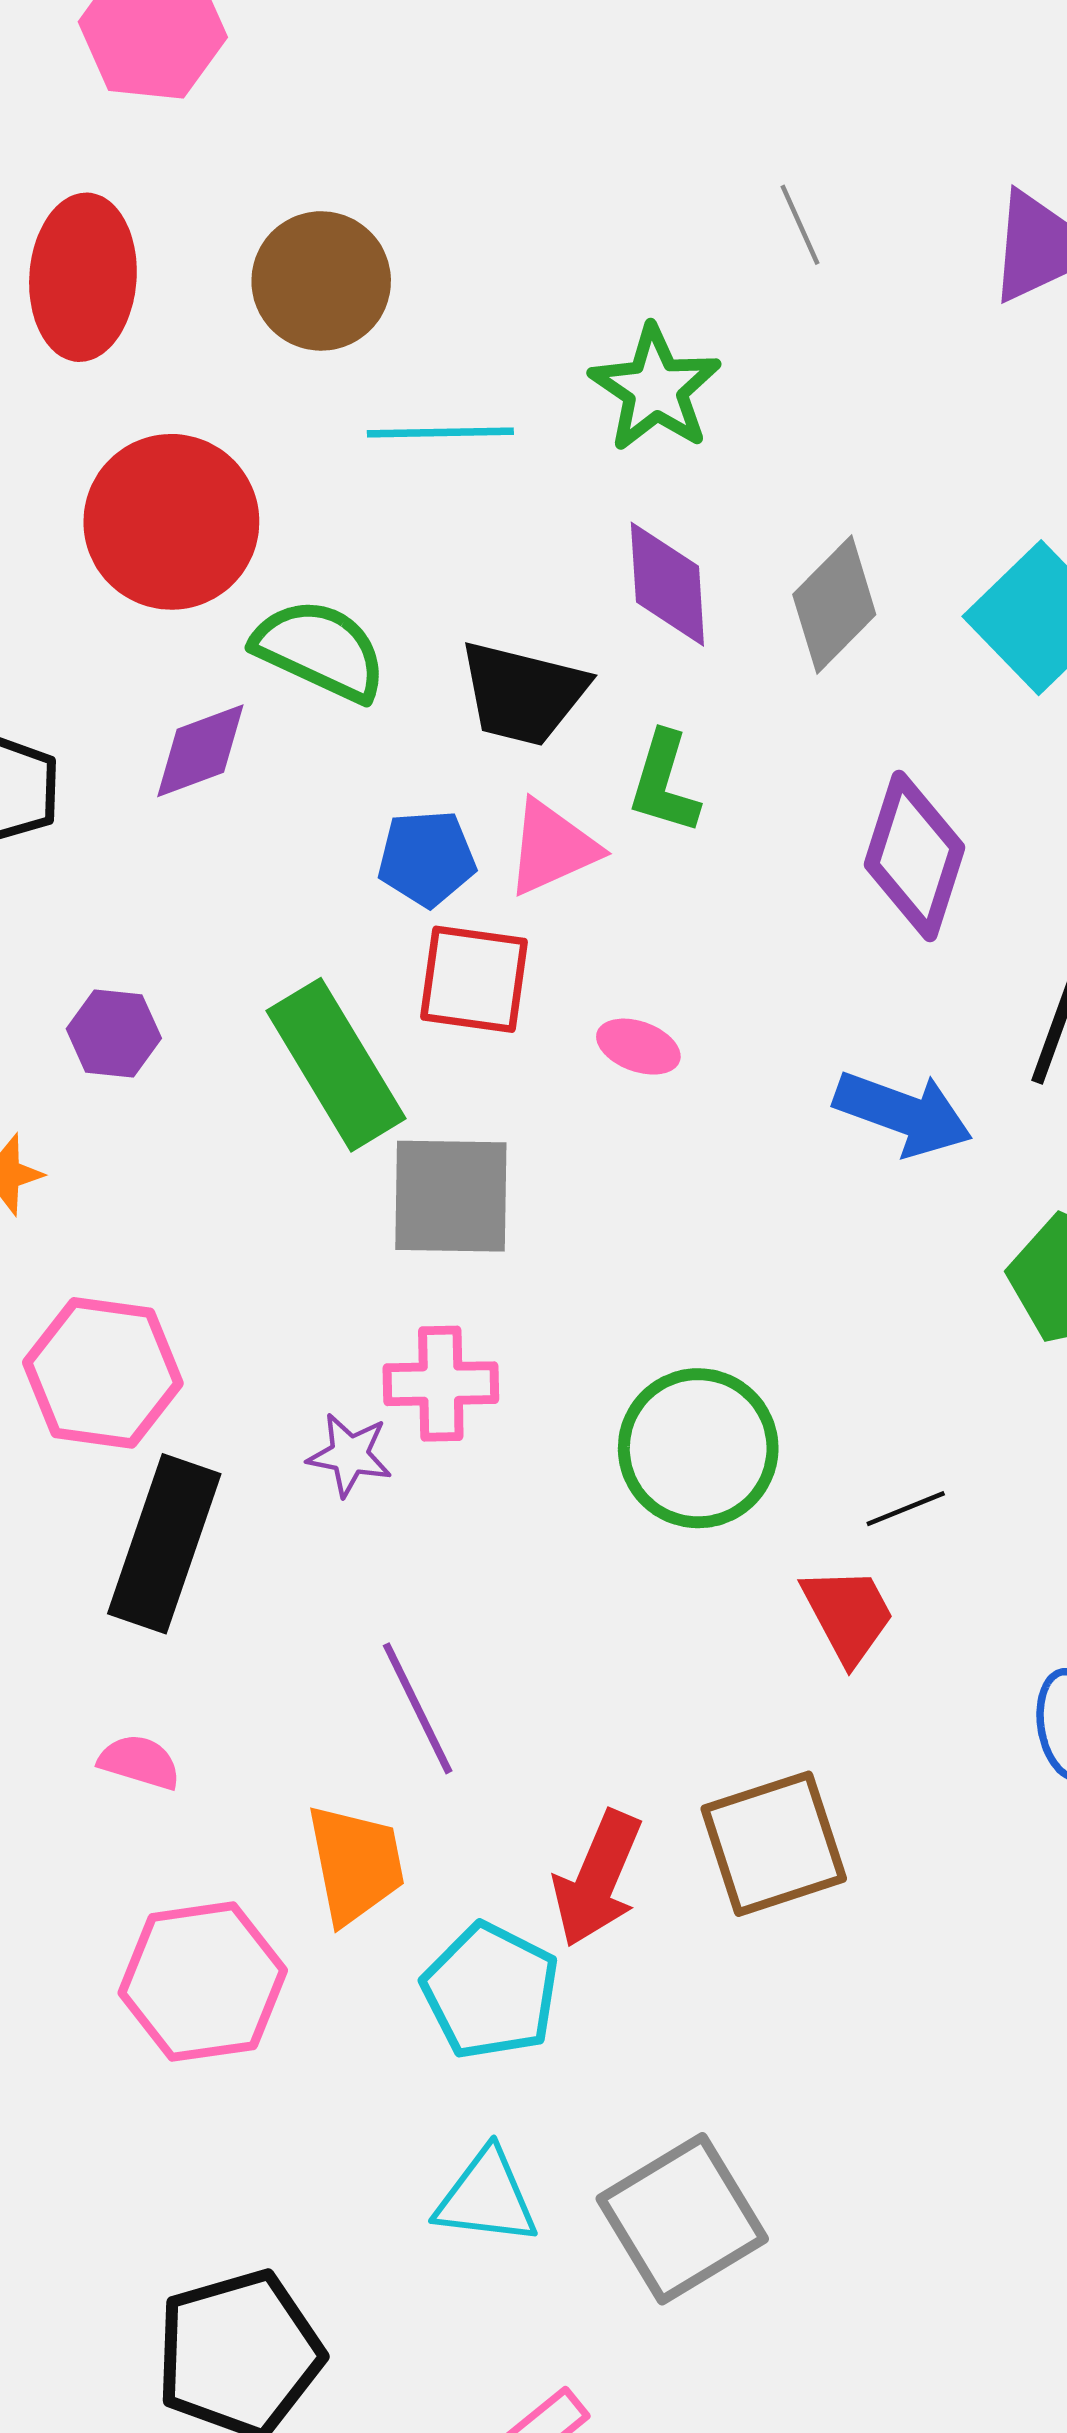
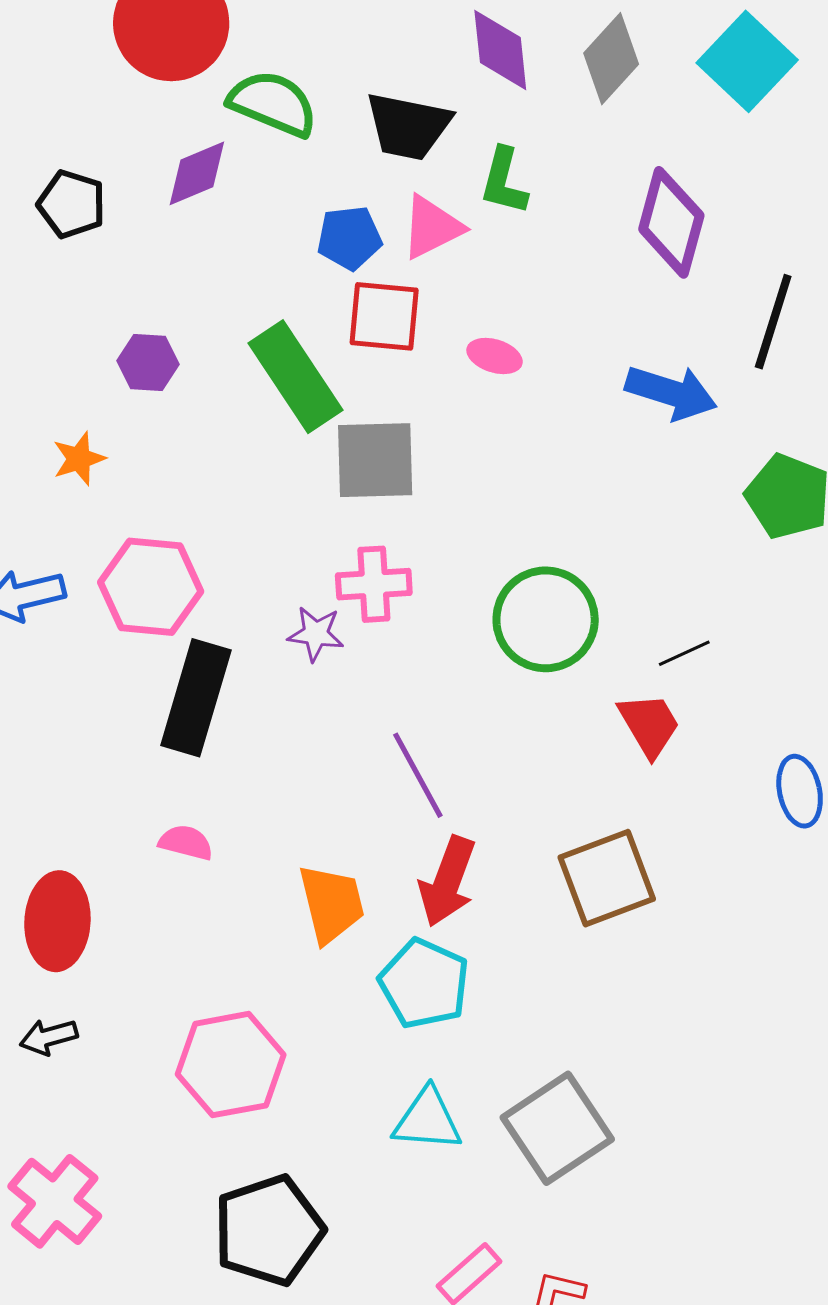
purple line: (418, 1708) -> (418, 775), moved
red arrow: (597, 1879) -> (447, 881), moved
pink hexagon: (203, 1982) -> (231, 1065), moved

